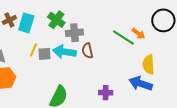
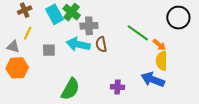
cyan rectangle: (26, 23) -> (54, 14), moved, turned -48
orange arrow: (138, 34) -> (159, 45), moved
yellow line: (33, 50) -> (28, 33), moved
gray square: (44, 54) -> (49, 50), moved

